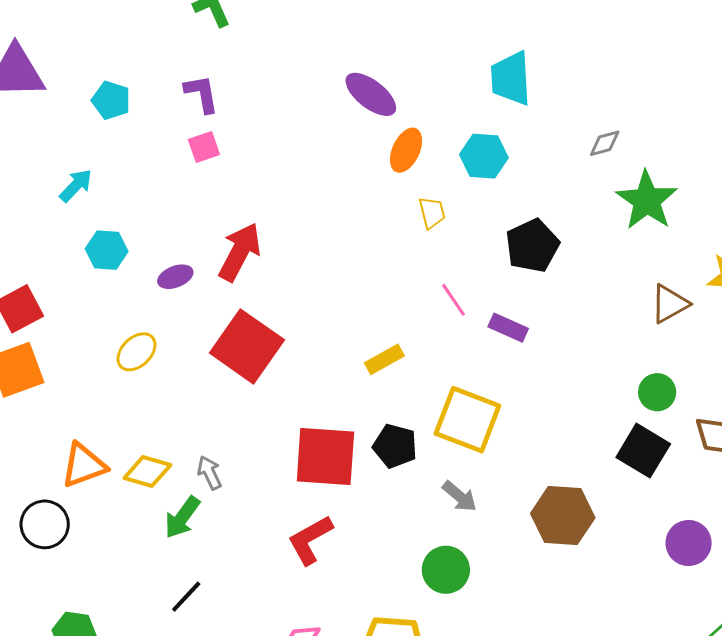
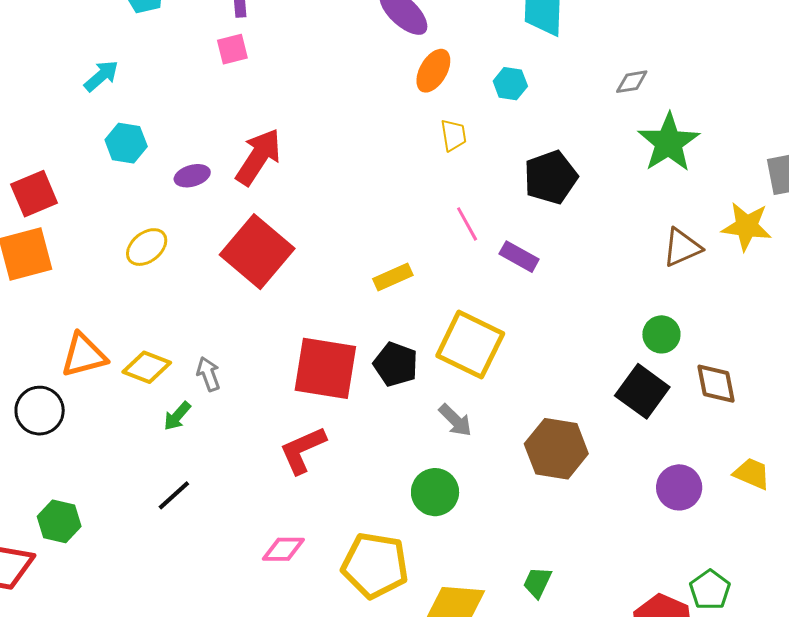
cyan hexagon: (484, 156) -> (510, 84), size x0.7
green arrow: (182, 517) -> (177, 416), size x0.7

